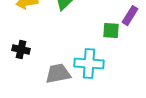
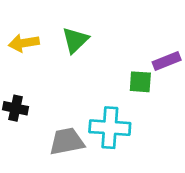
purple rectangle: (130, 16) -> (167, 61), turned 36

